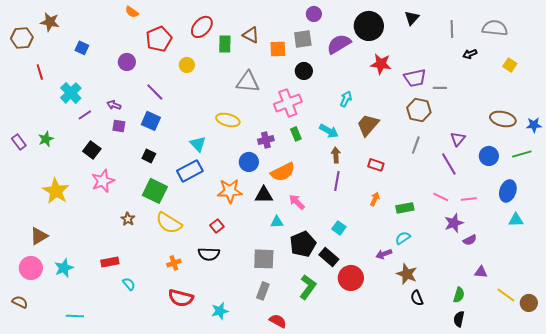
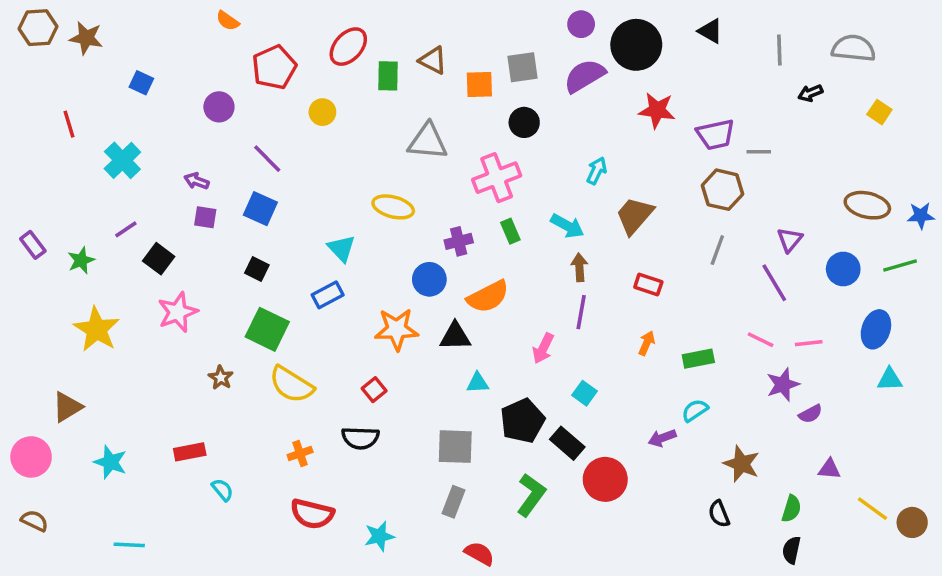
purple circle: (314, 14) -> (581, 24), moved
black triangle: (412, 18) -> (710, 31), turned -42
brown hexagon: (22, 38) -> (38, 28), moved
purple line: (85, 115) -> (126, 229), moved
green star: (46, 139) -> (81, 260), moved
blue rectangle: (190, 171) -> (328, 295), size x0.7
pink arrow: (297, 202) -> (543, 348), moved, turned -108
pink circle: (31, 268) -> (31, 457), moved
cyan star: (64, 268) -> (110, 462), turned -30
brown star: (407, 274) -> (741, 464), moved

